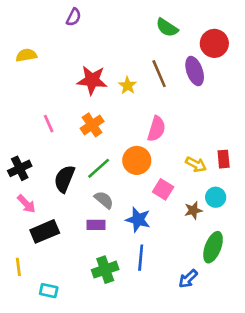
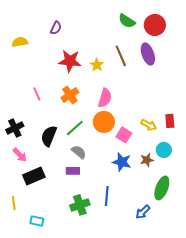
purple semicircle: (74, 17) -> (56, 28), moved
red circle: (214, 43) -> (155, 25), moved
pink semicircle: (156, 129) -> (105, 98), moved
pink square: (163, 189) -> (124, 135), moved
blue star: (138, 220) -> (122, 162), moved

